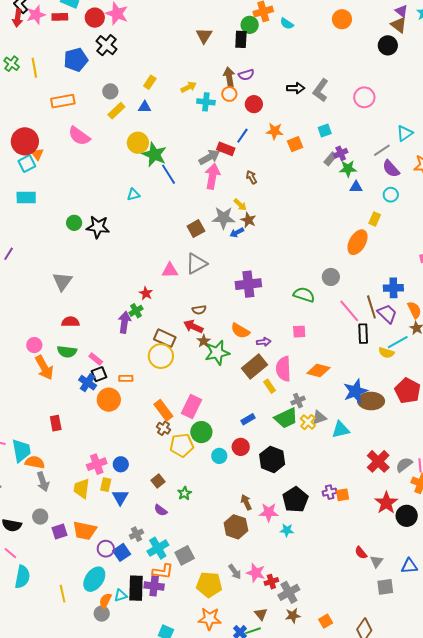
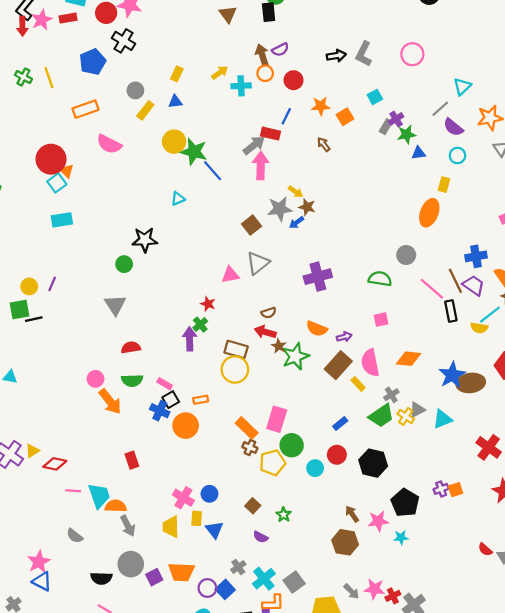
brown arrow: (251, 177) -> (324, 144), moved
green circle: (74, 223) -> (124, 264), moved
pink cross: (97, 464) -> (183, 498), turned -30
gray circle: (40, 517) -> (131, 564), size x1.5

